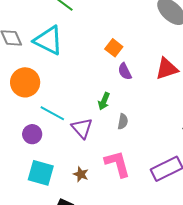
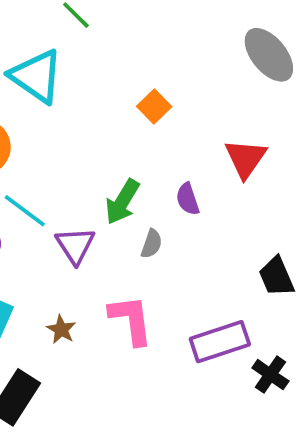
red triangle: (167, 69) -> (246, 158), turned -45
purple semicircle: (125, 71) -> (188, 199), moved
green arrow: (104, 101) -> (122, 202), size x1.4

